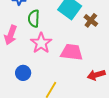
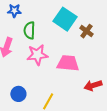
pink star: (41, 43) -> (37, 55), turned 30
blue circle: (23, 73) -> (18, 94), moved

